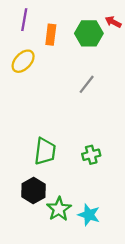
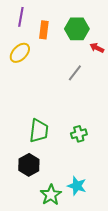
red arrow: (113, 22) -> (97, 48), moved
green star: (59, 209) -> (51, 195), moved

